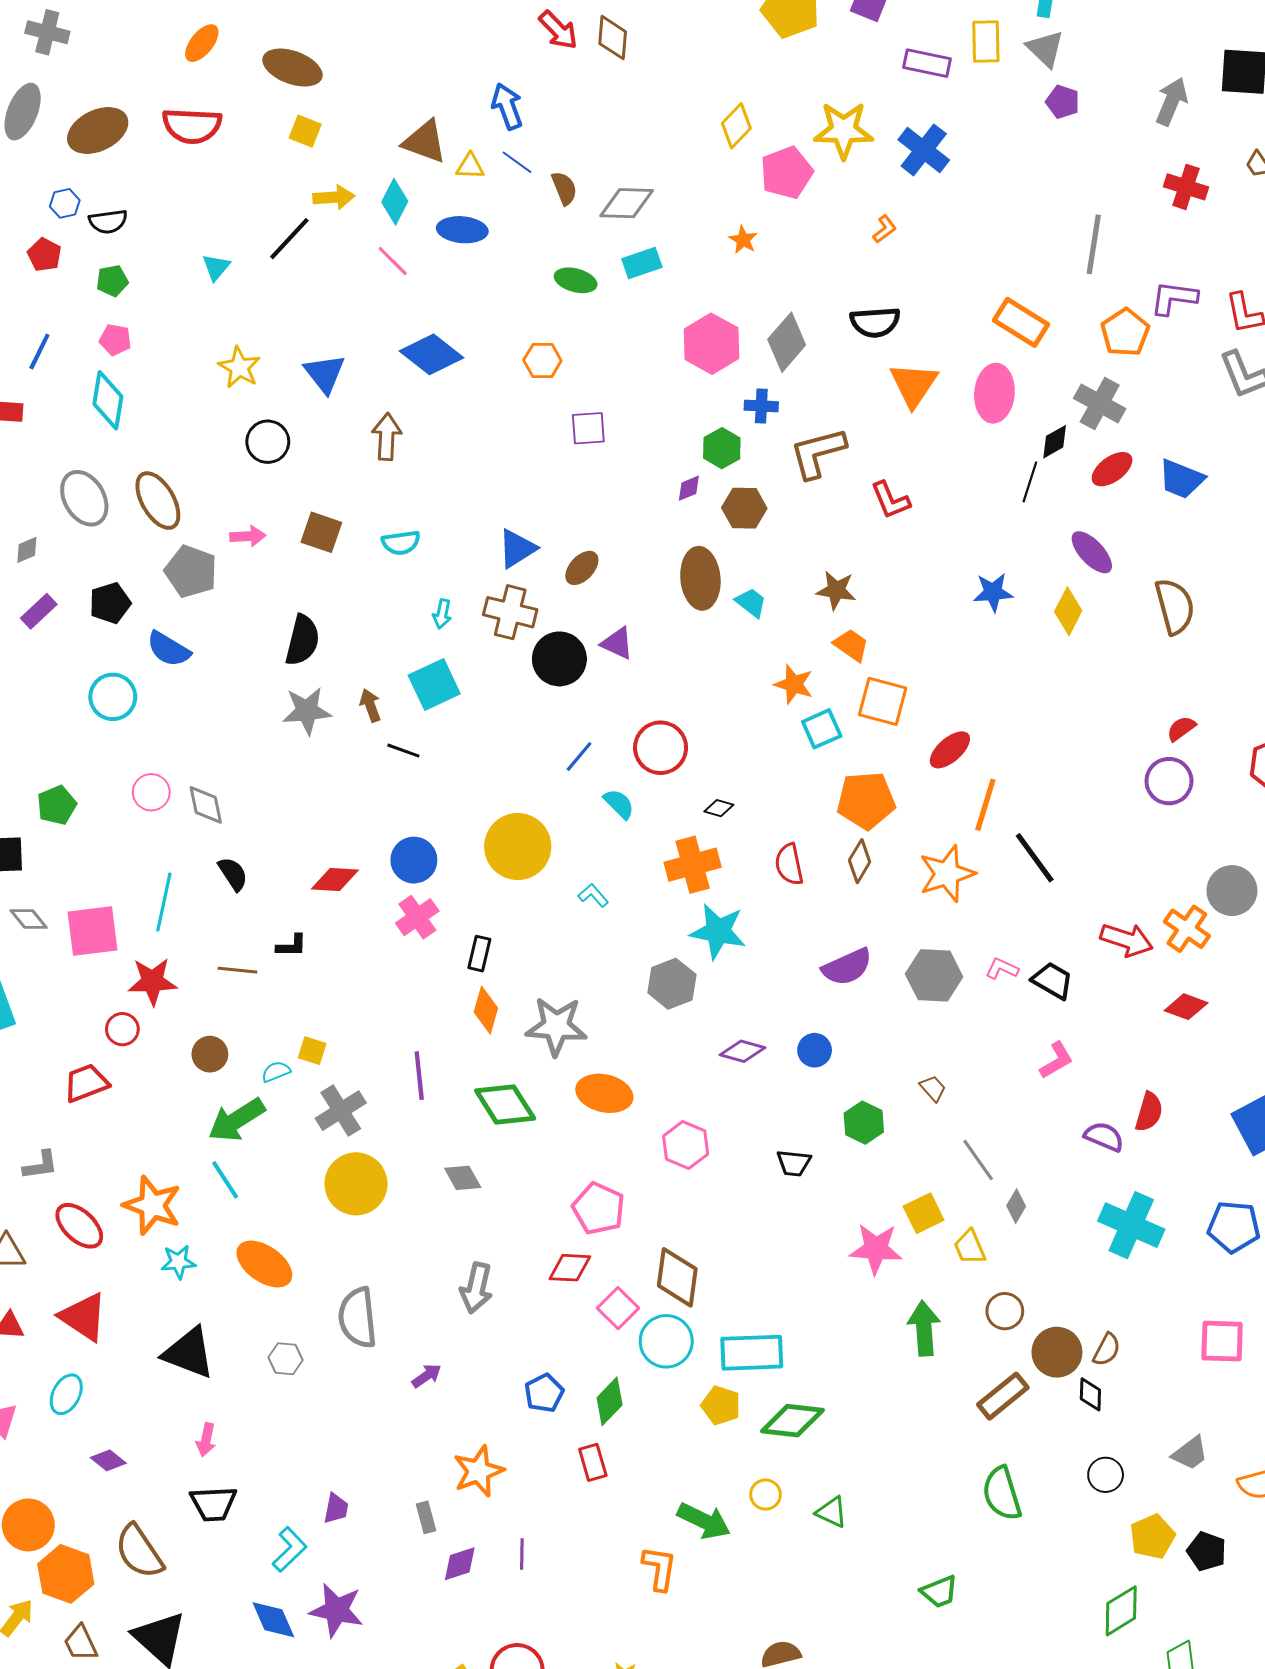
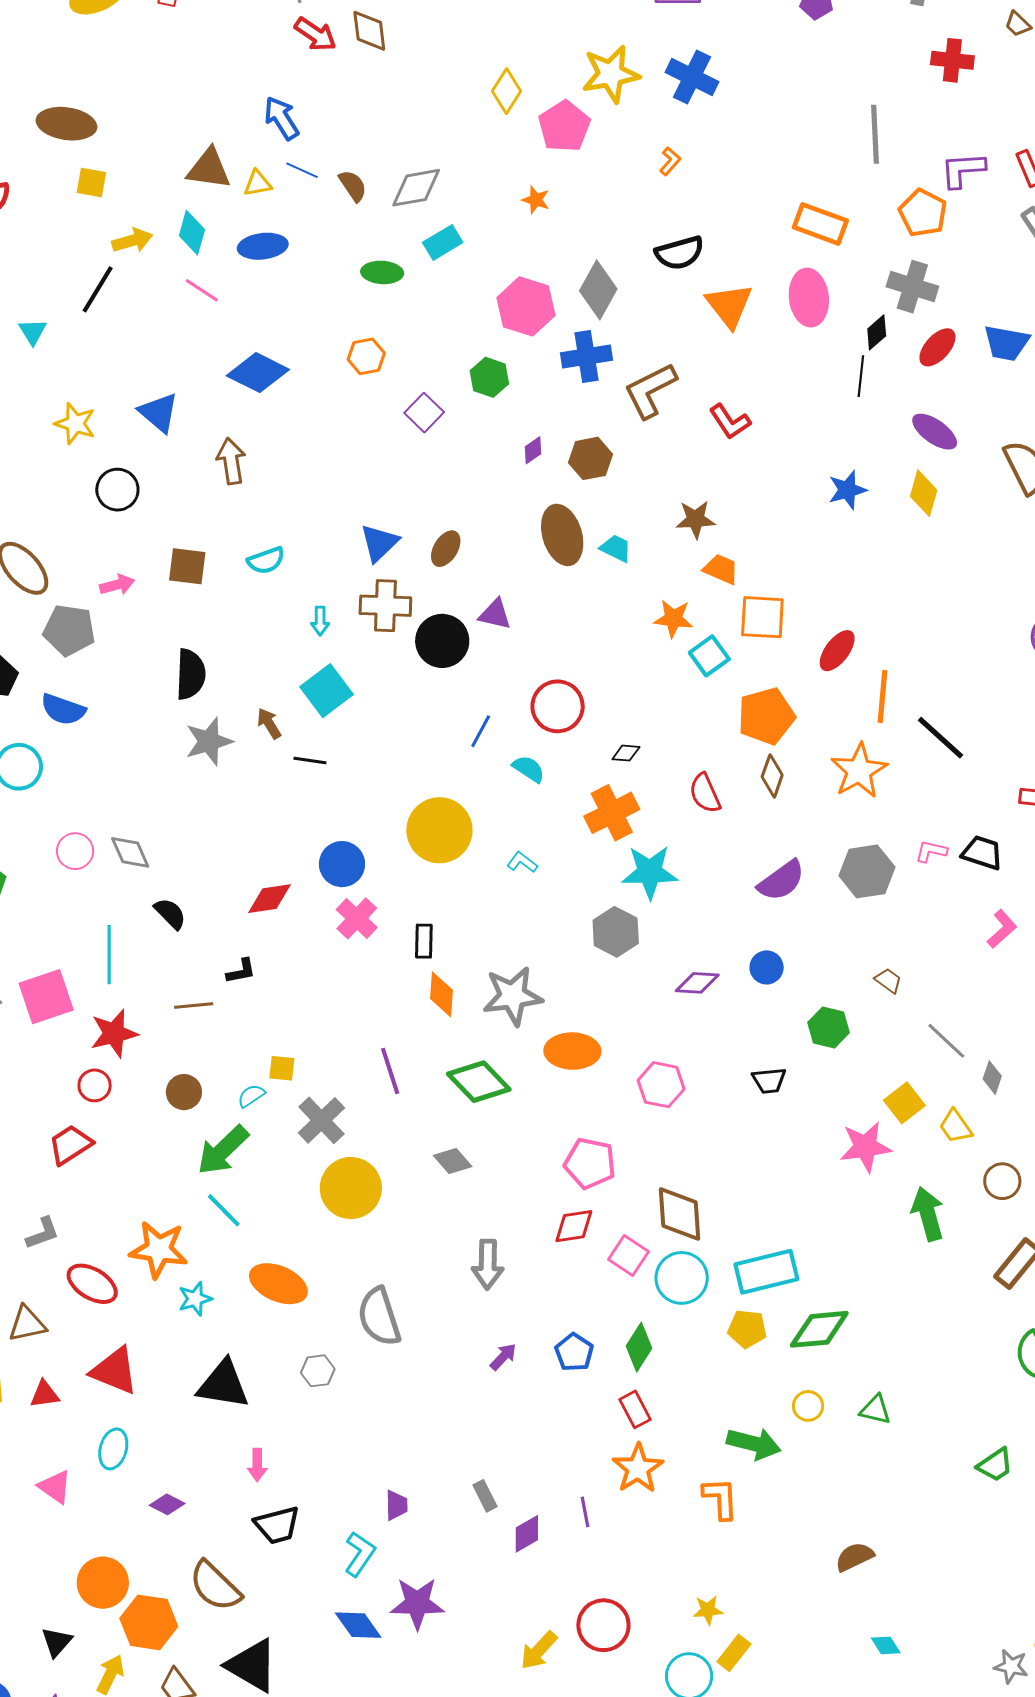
blue cross: (761, 406) -> (586, 357), size x1.5
purple square: (588, 428) -> (424, 413), turned -30
green hexagon: (722, 448) -> (489, 377), moved
purple arrow: (427, 1376) -> (503, 1357), moved
orange star: (478, 1471) -> (638, 1468), moved

